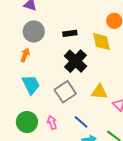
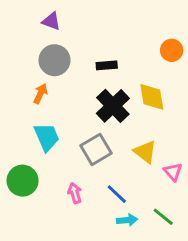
yellow diamond: (101, 42) -> (152, 97), moved
yellow triangle: (99, 92) -> (145, 152), turned 30
green circle: (27, 122) -> (23, 181), moved

